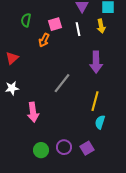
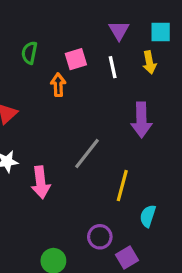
orange arrow: (44, 40) -> (58, 85), turned 152
yellow line: (95, 101) -> (122, 186), moved
pink arrow: (33, 112) -> (41, 182), moved
purple circle: (64, 147) -> (100, 237), moved

